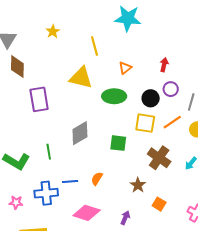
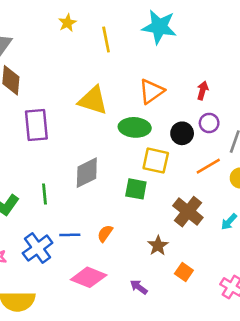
yellow star: (53, 31) -> (67, 23), moved
yellow line: (95, 46) -> (106, 40), moved
orange triangle: (125, 68) -> (151, 91), size x1.5
yellow square: (145, 123) -> (156, 161), moved
blue cross: (46, 193) -> (38, 248), turned -35
purple arrow: (125, 218) -> (139, 287), turned -80

